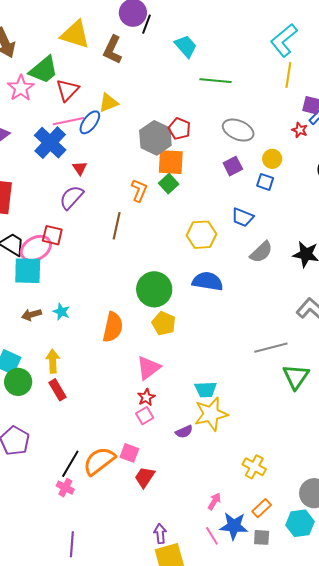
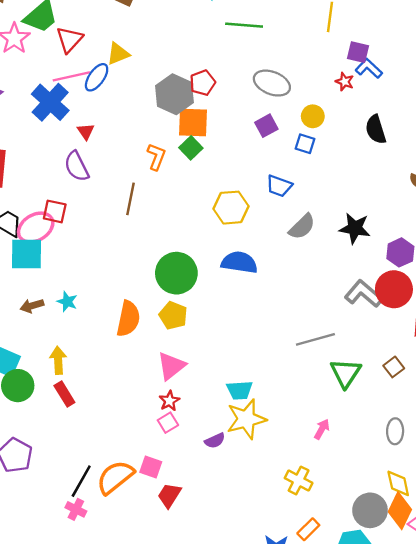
red pentagon: (179, 129) -> (203, 83), turned 30
purple semicircle: (71, 197) -> (77, 166), turned -68
yellow pentagon: (164, 323) -> (173, 315), moved
pink arrow: (214, 501) -> (322, 429), moved

